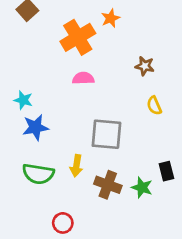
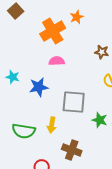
blue star: (35, 127) -> (39, 87), moved
brown cross: (108, 185) -> (72, 150), moved
green star: (142, 187) -> (100, 120), moved

